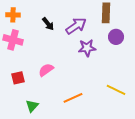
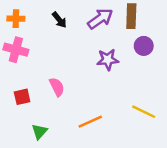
black arrow: (48, 24) -> (59, 20), moved
purple arrow: (76, 26) -> (100, 19), moved
pink semicircle: (46, 70) -> (57, 87), turned 98

